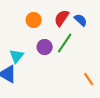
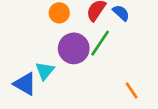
purple circle: (45, 47) -> (74, 48), size x1.5
cyan triangle: (17, 56) -> (45, 71), moved

